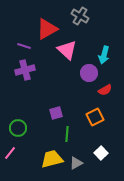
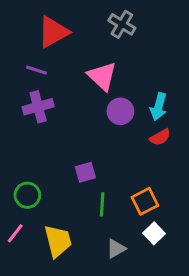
red triangle: (47, 29) -> (53, 32), moved
cyan arrow: (104, 55) -> (159, 107), moved
purple circle: (89, 73) -> (120, 111), moved
orange square: (95, 117) -> (145, 201), moved
yellow trapezoid: (52, 159) -> (58, 241), moved, turned 90

